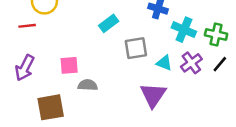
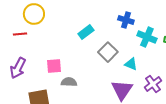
gray square: (136, 48) -> (108, 52), turned -36
purple cross: (191, 63) -> (153, 84), moved

